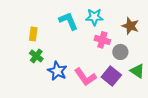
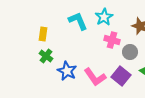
cyan star: (94, 17) -> (104, 17), turned -30

